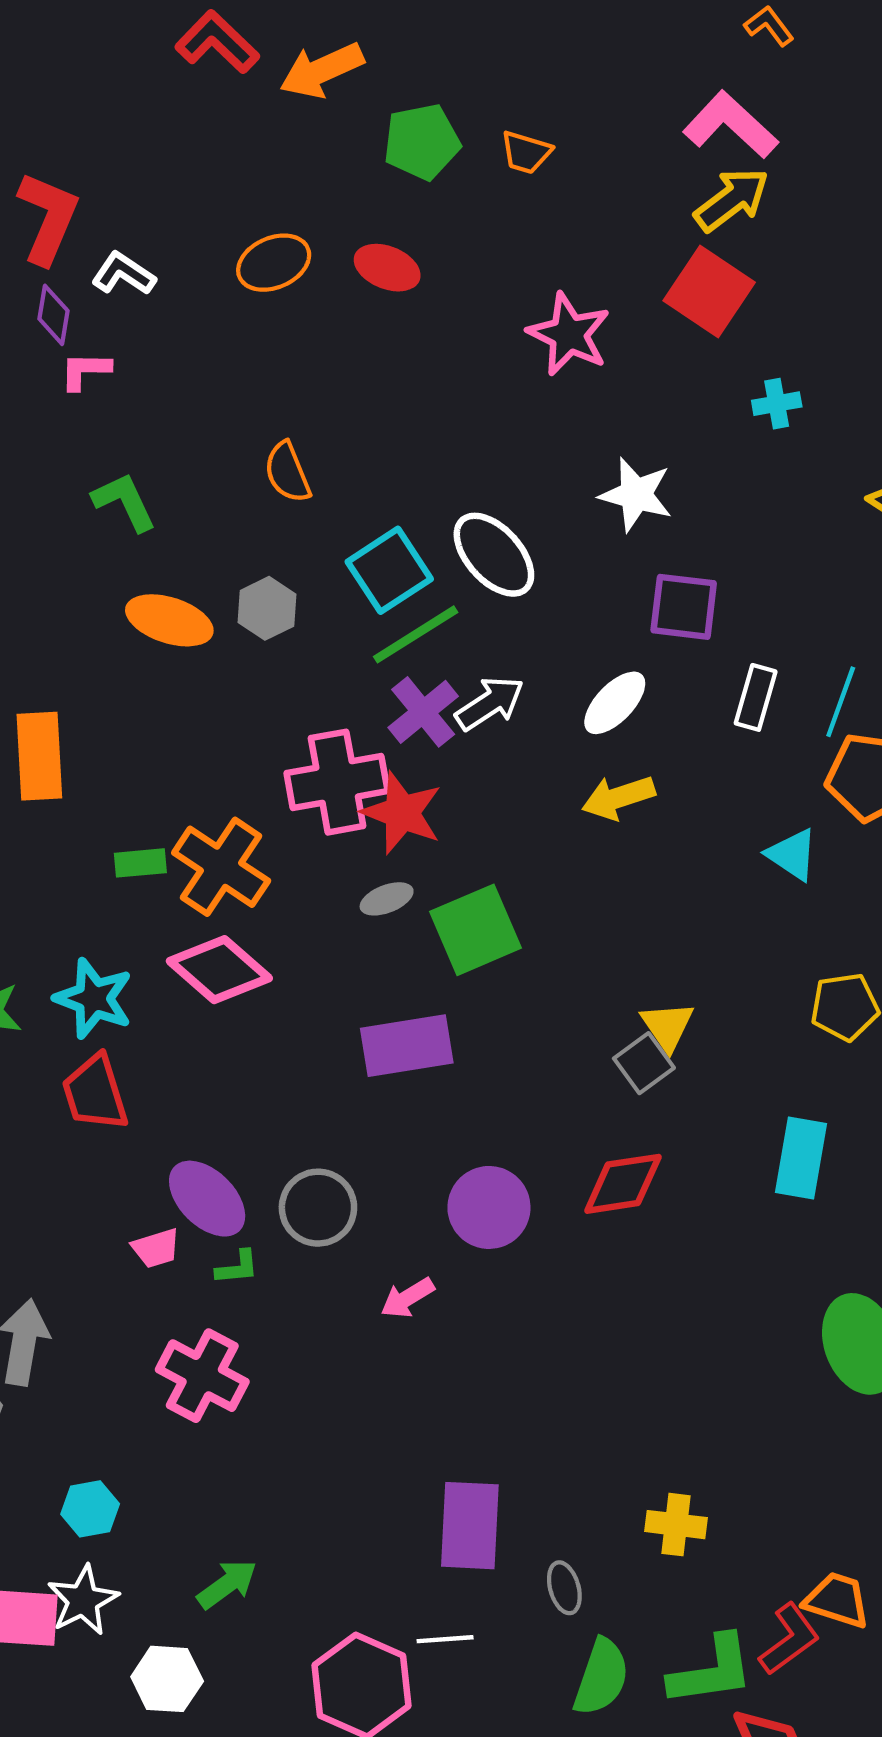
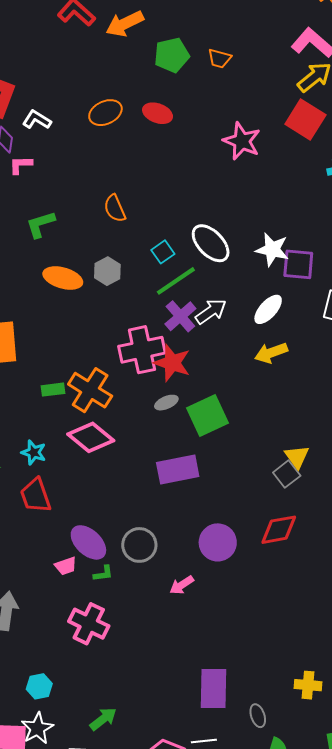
white star: (636, 495) -> (272, 250), moved
green L-shape: (124, 502) -> (40, 224), turned -80
cyan square: (389, 570) -> (163, 252), size x0.6
cyan star: (94, 998) -> (34, 452), size x0.7

